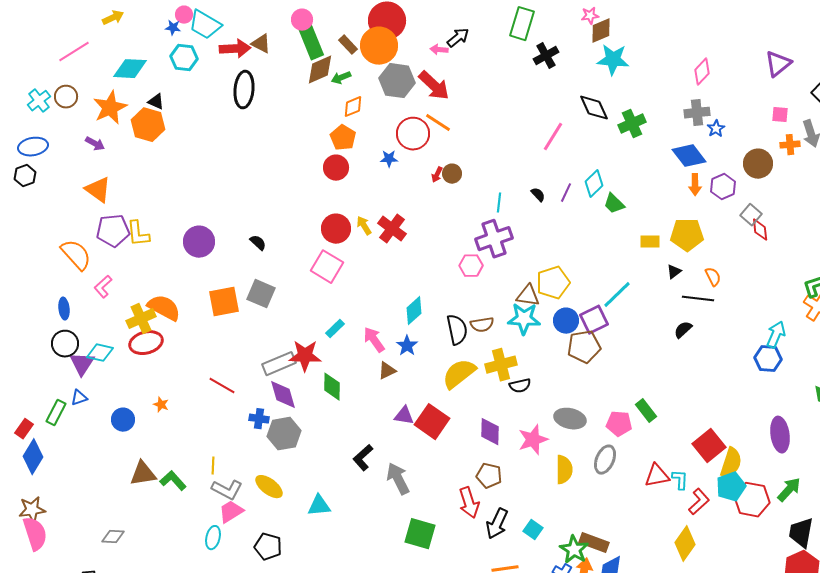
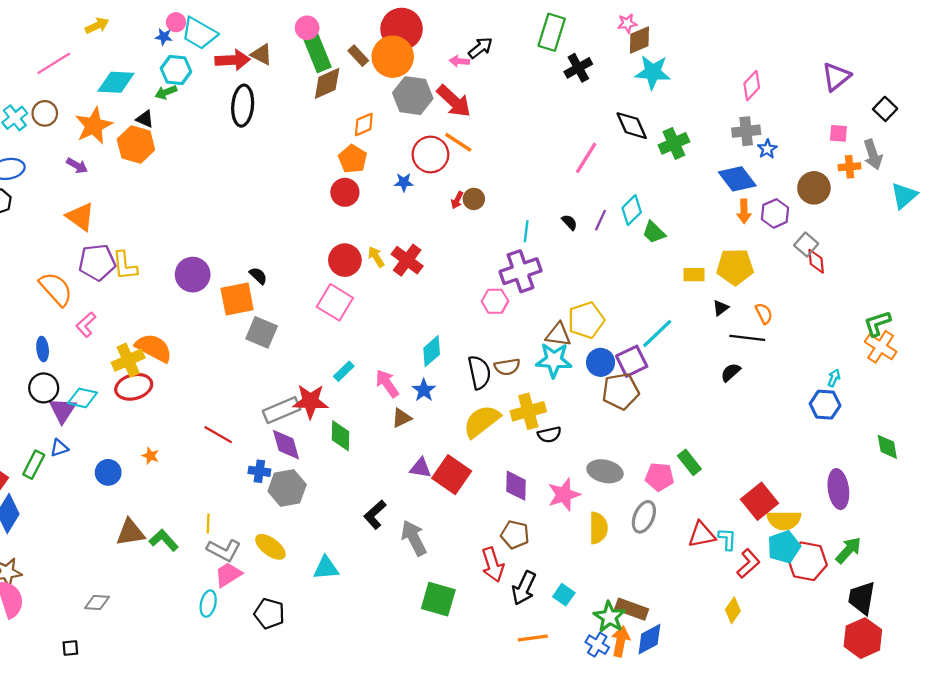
green arrow: (341, 78) -> (166, 92), moved
orange square: (224, 302) -> (237, 299), moved
cyan arrow: (776, 335) -> (834, 378), size x0.6
yellow semicircle: (731, 463) -> (784, 520), turned 72
yellow diamond: (685, 544) -> (733, 610), size x0.7

